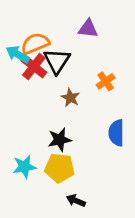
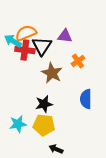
purple triangle: (88, 29) -> (65, 36), moved
red cross: (34, 67) -> (25, 50), turned -30
brown star: (70, 98) -> (52, 73), size x1.5

